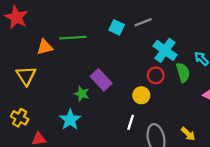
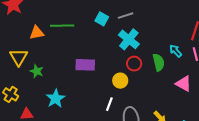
cyan cross: (165, 50) -> (129, 39), moved
purple rectangle: (101, 80) -> (85, 65), turned -48
green star: (82, 94) -> (37, 71), moved

